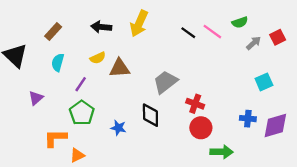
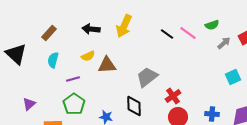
purple line: (81, 84) -> (73, 79), turned 40
purple triangle: (36, 98) -> (29, 104), moved
red cross: (195, 104) -> (173, 96), turned 35
blue cross: (248, 119) -> (212, 114), moved

